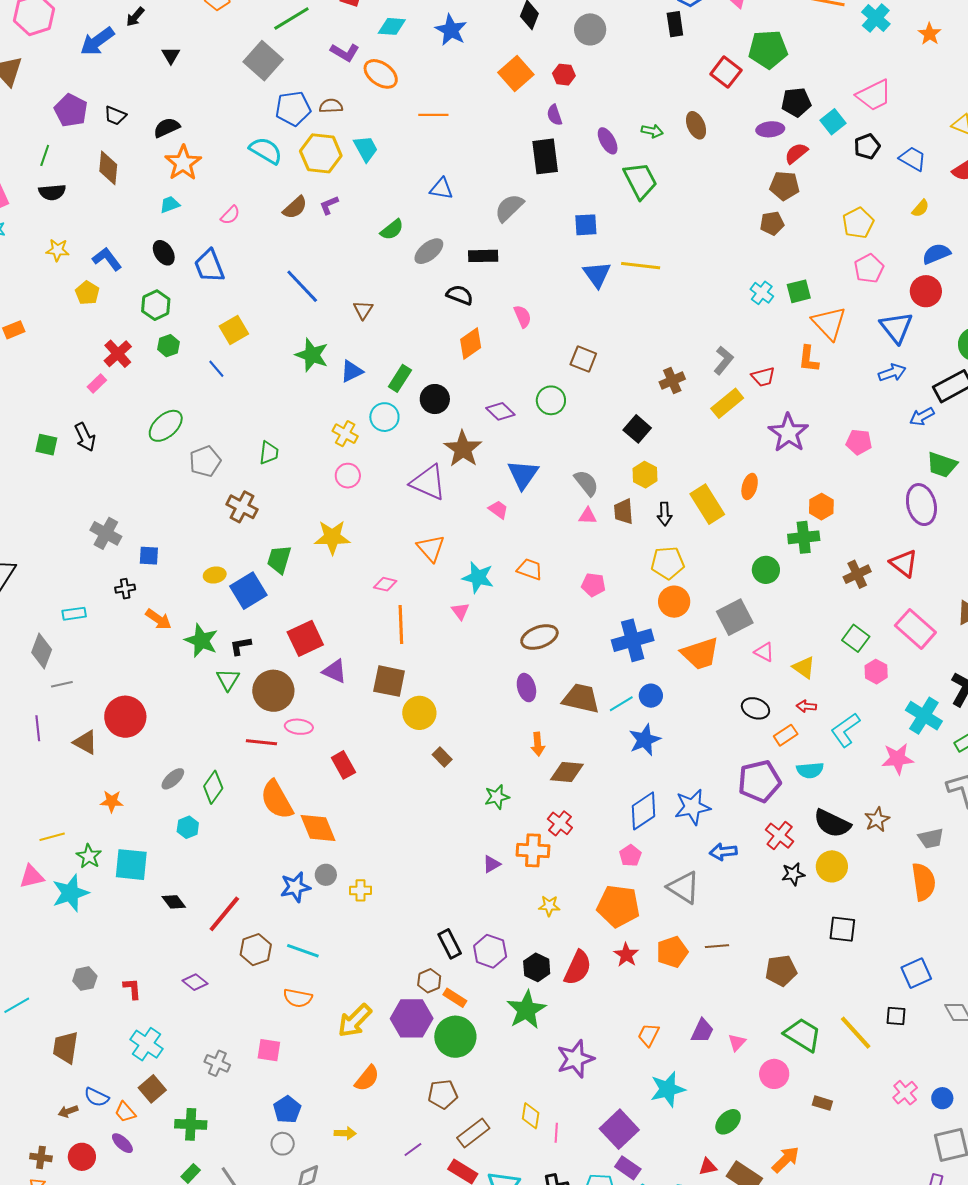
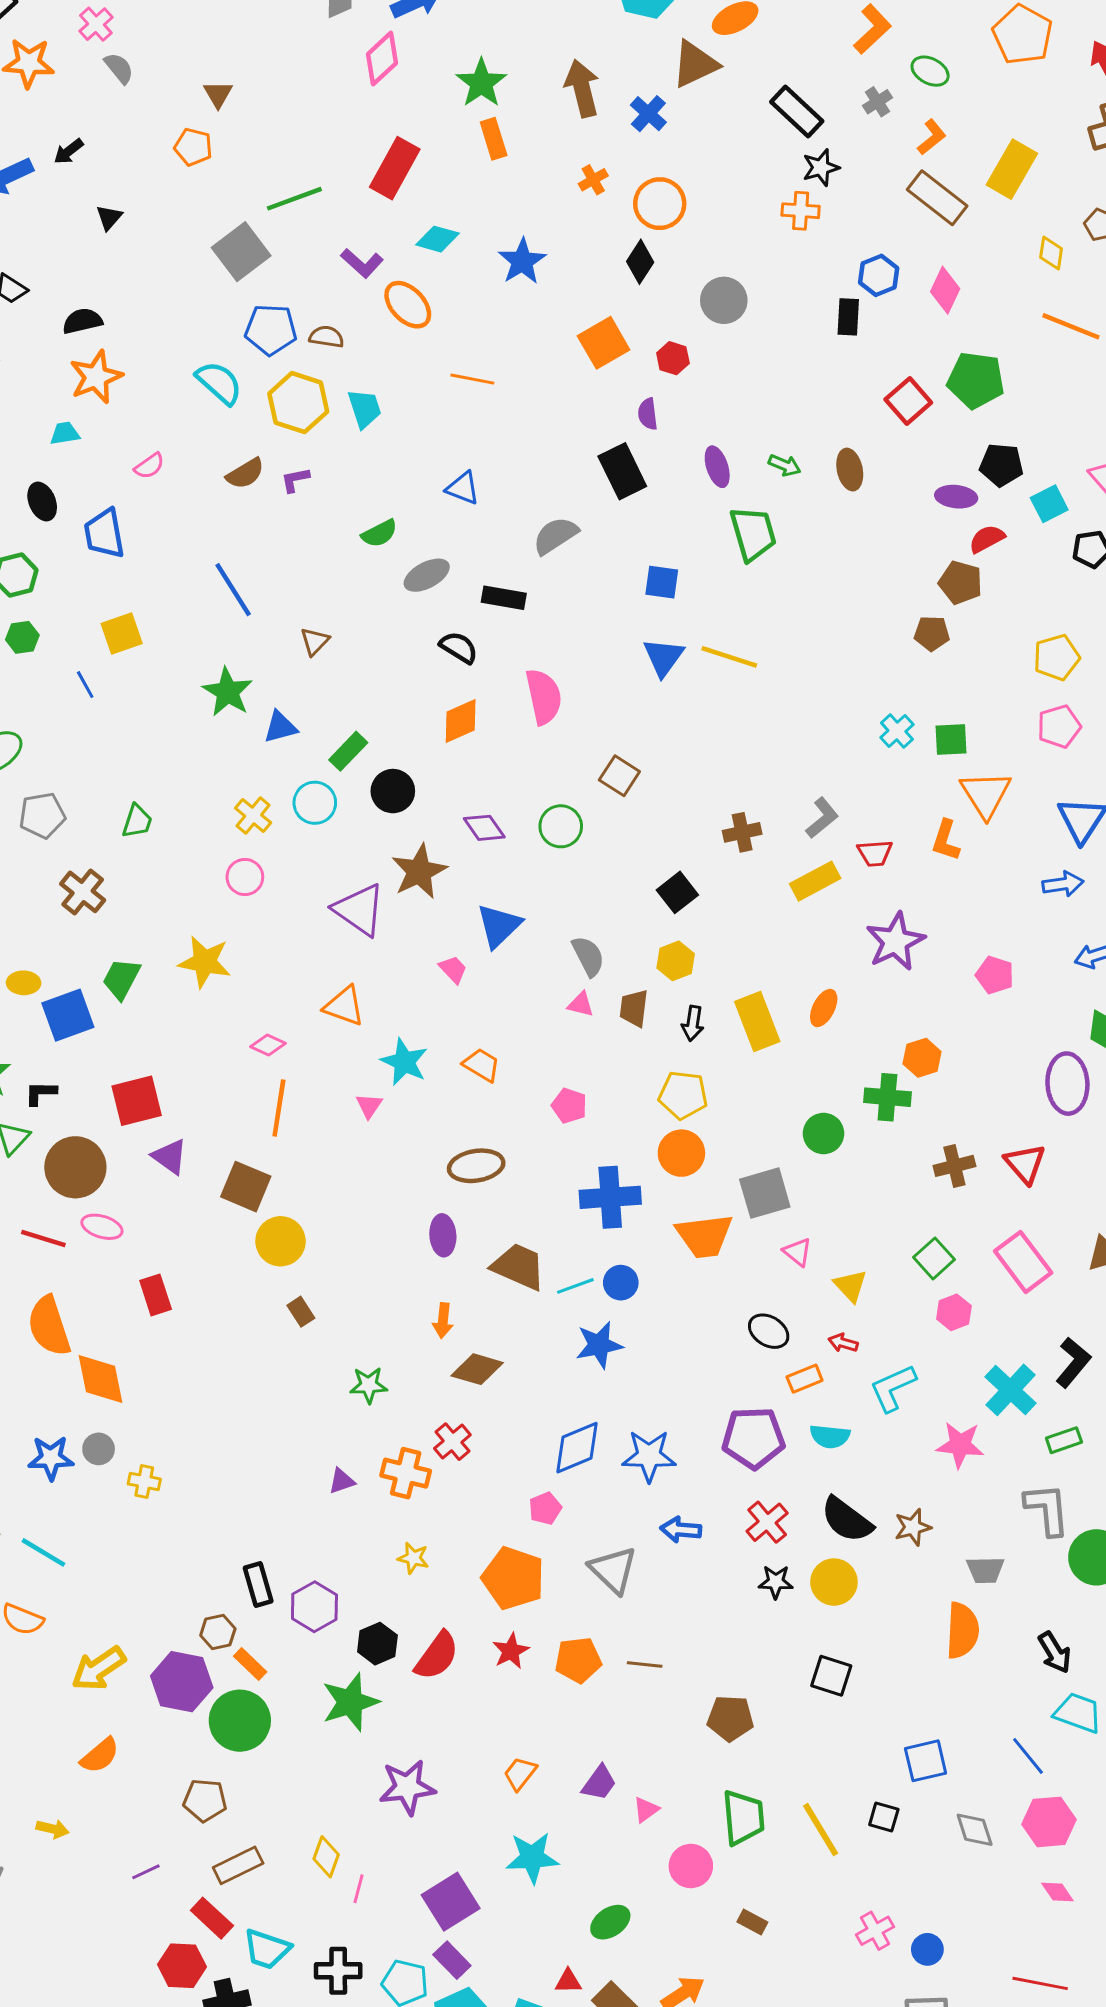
black rectangle: (545, 156) -> (622, 471), turned -30
pink semicircle: (523, 316) -> (544, 697), size x1.6
orange triangle: (431, 548) -> (344, 1006), turned -40
green trapezoid: (803, 1035) -> (743, 1817), turned 42

